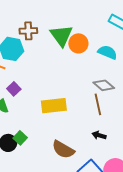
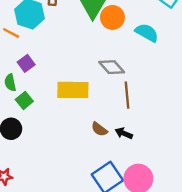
gray diamond: (104, 85) -> (112, 67), moved
green square: (20, 138) -> (24, 100), moved
brown semicircle: (63, 150) -> (99, 129), moved, size x0.6

